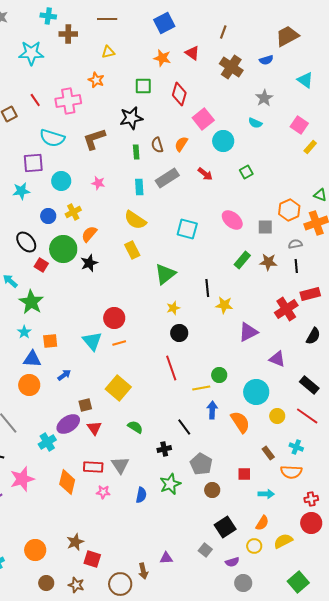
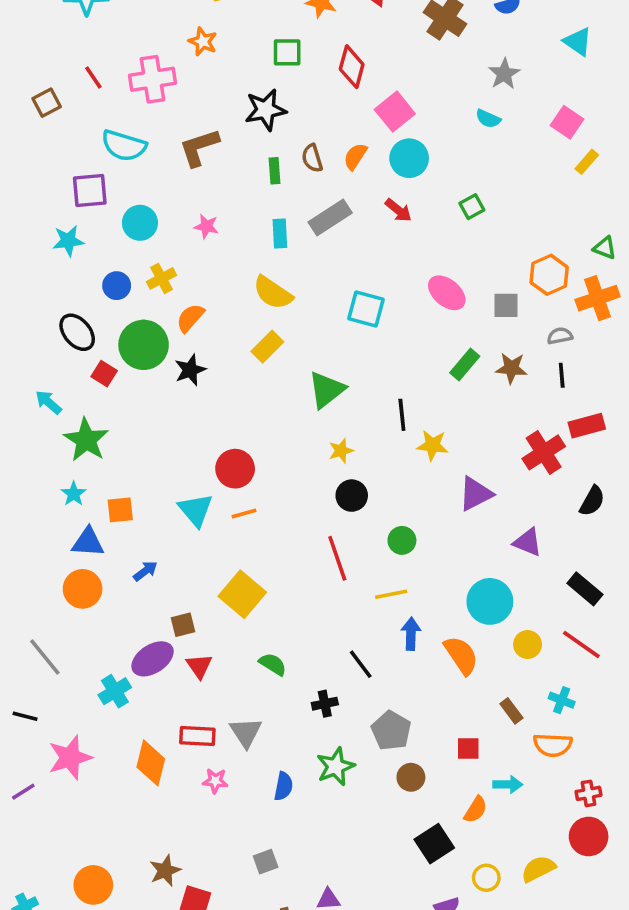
cyan circle: (223, 141) -> (409, 158), moved
yellow rectangle: (132, 250) -> (267, 347), turned 72
green circle: (219, 375) -> (402, 540), moved
orange semicircle: (262, 523) -> (476, 810), moved
gray square: (205, 550) -> (266, 862), moved, turned 32

